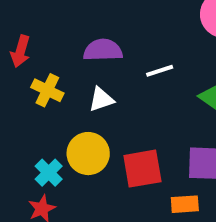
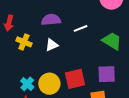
yellow circle: (88, 154) -> (49, 84), moved

